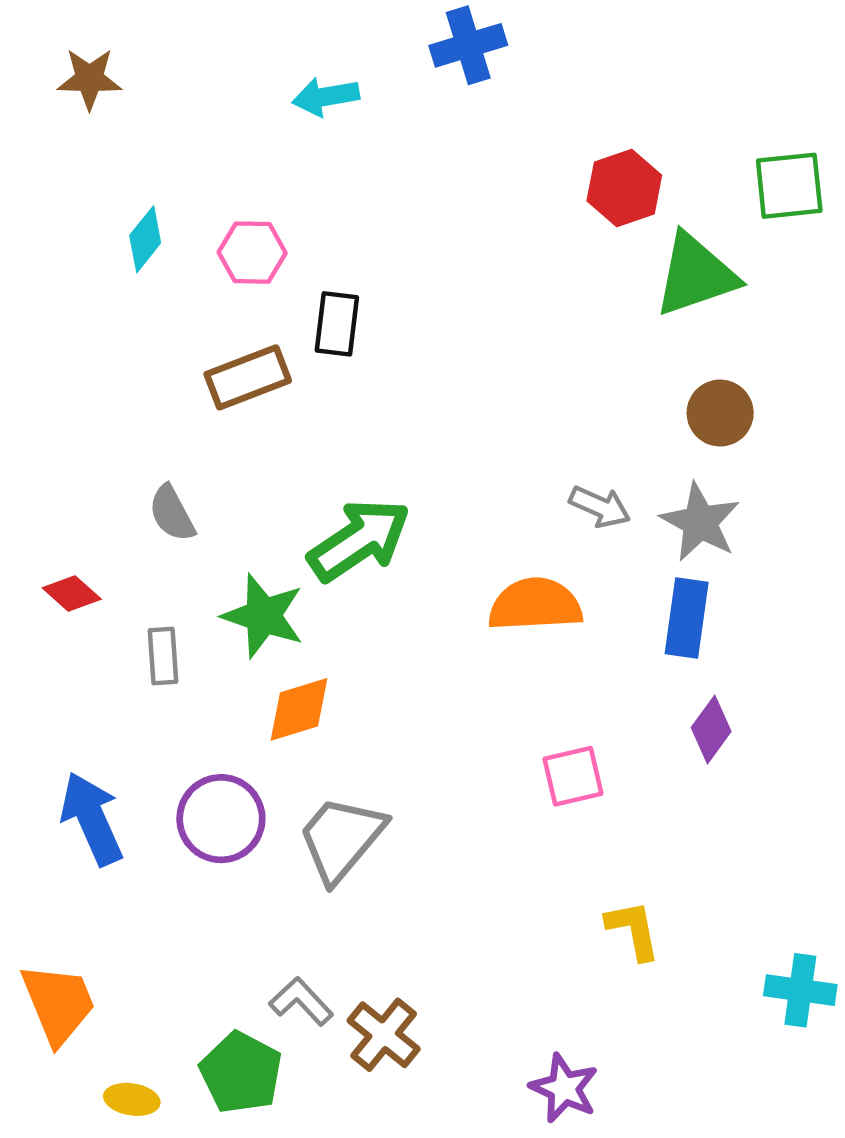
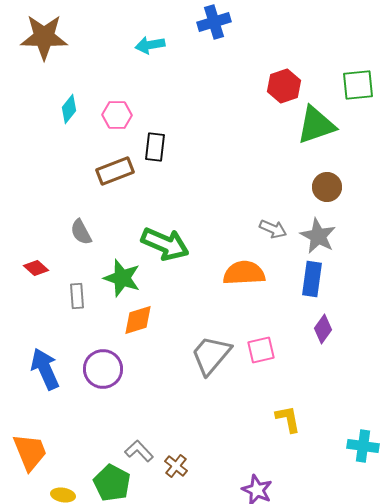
brown star: (89, 79) -> (44, 37), size x1.6
green arrow: (359, 540) -> (165, 244), turned 57
gray trapezoid: (341, 839) -> (211, 355), moved
brown cross: (384, 1035) -> (176, 466), size x0.7

